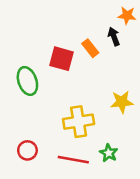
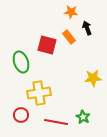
orange star: (127, 16) -> (71, 12), moved
yellow cross: (79, 122) -> (39, 93), moved

